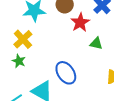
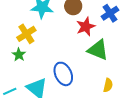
green triangle: (96, 44) -> (98, 50), size x1.6

